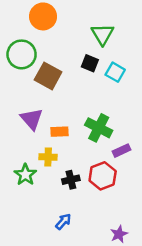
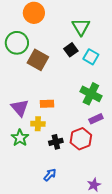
black square: (90, 63) -> (71, 50), turned 32
purple triangle: (32, 119) -> (20, 108), moved
green cross: (99, 128) -> (91, 94), moved

